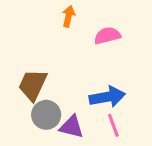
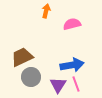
brown trapezoid: (33, 85) -> (22, 57), turned 40
purple triangle: (72, 127) -> (58, 85), moved, turned 48

